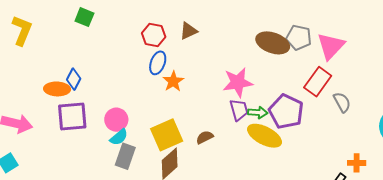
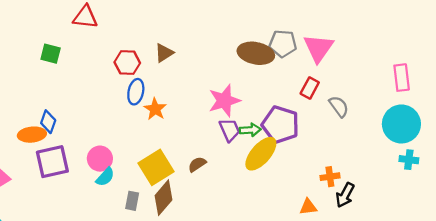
red rectangle: (318, 82) -> (310, 88), size x0.7
yellow ellipse: (265, 136) -> (261, 154), turned -68
gray rectangle: (125, 156) -> (132, 201), moved, size x0.7
orange cross: (357, 163) -> (330, 177), moved

